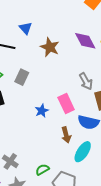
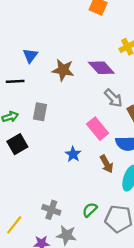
blue triangle: (26, 28) -> (30, 56), turned 32
purple diamond: (85, 41) -> (101, 68), moved
blue star: (42, 111) -> (73, 154), moved

